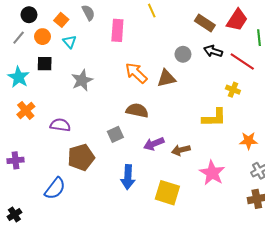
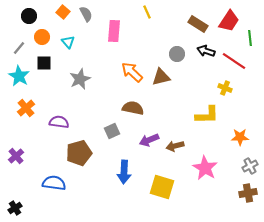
orange square: (61, 20) -> (63, 12), moved
gray line: (19, 38) -> (19, 48), moved
purple cross: (15, 160) -> (16, 156), turned -35
blue semicircle: (55, 188) -> (54, 183), turned -120

